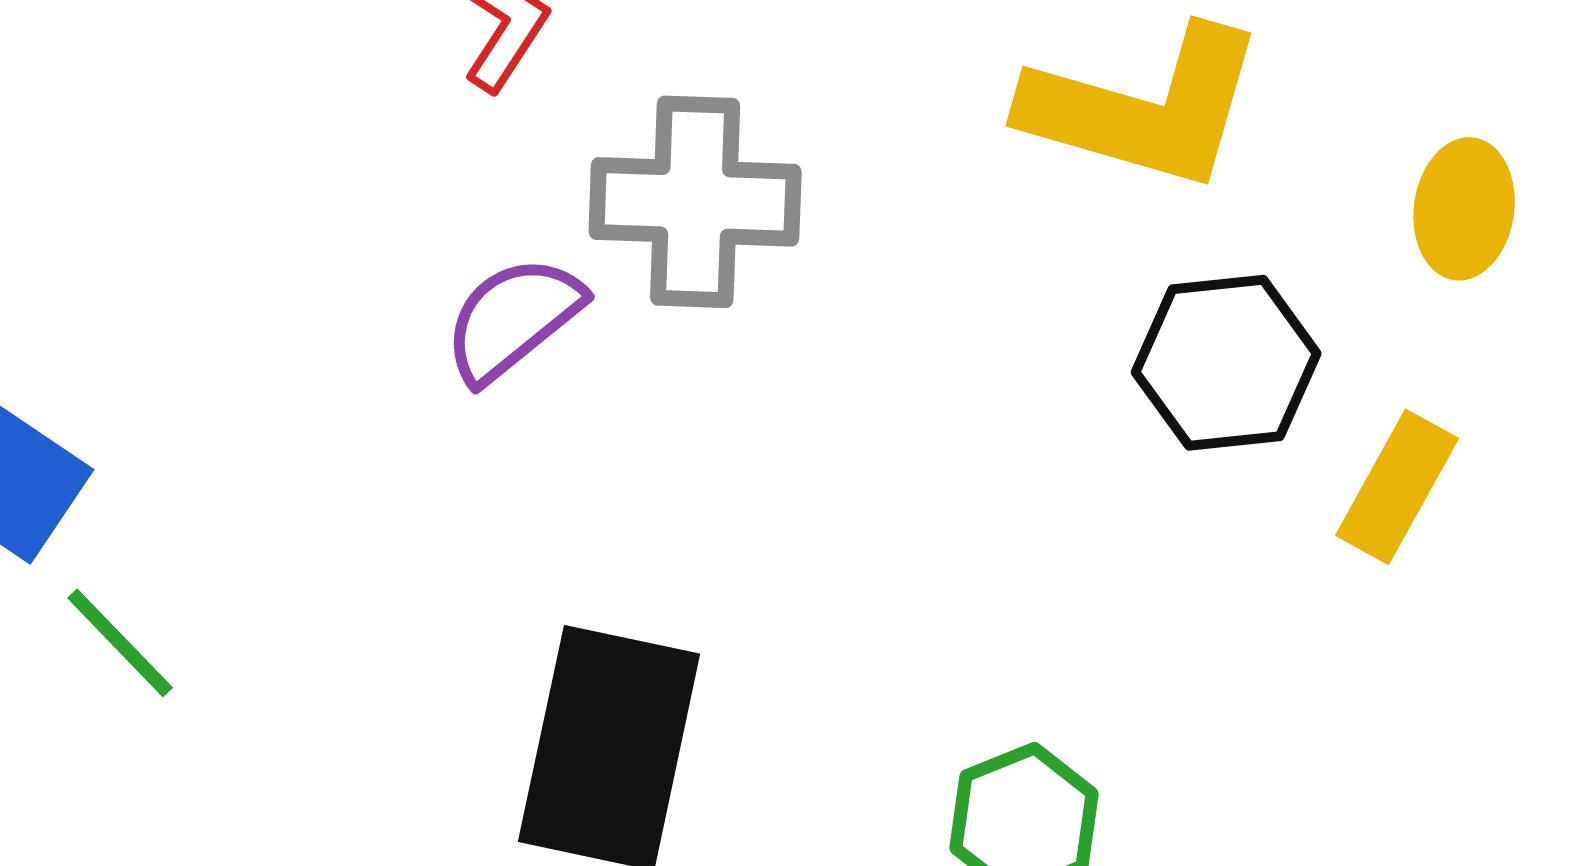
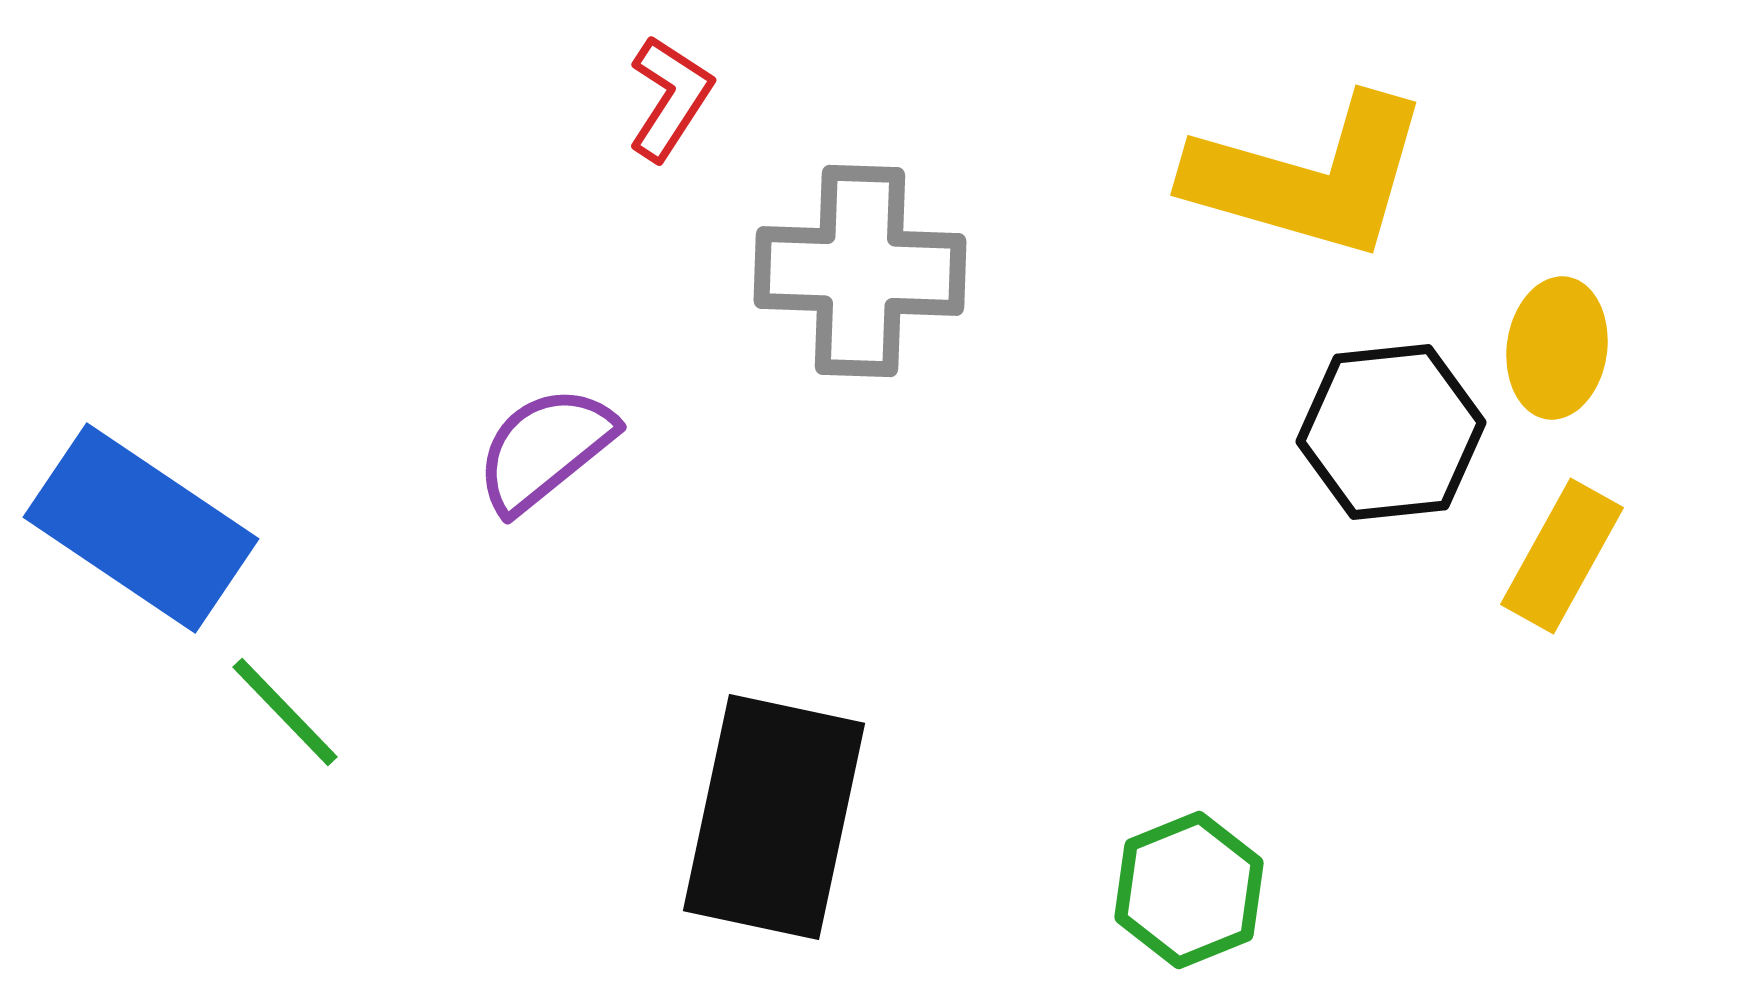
yellow ellipse: (1464, 209) -> (1557, 348), moved
purple semicircle: (513, 319) -> (545, 449), moved

